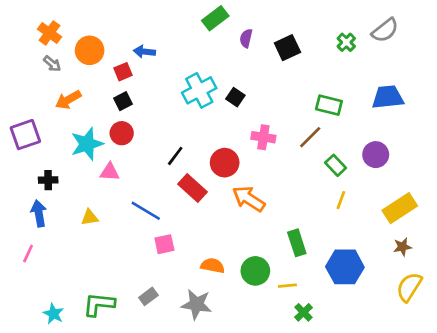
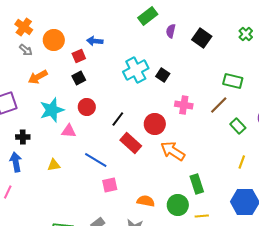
black square: (287, 48) -> (202, 38), turned -30
red circle: (122, 133) -> (87, 107), moved
yellow line: (341, 200) -> (242, 162), moved
green rectangle: (297, 243) -> (197, 184), moved

